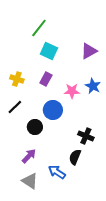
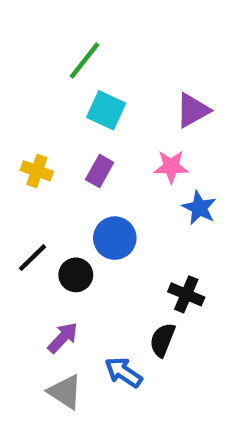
blue star: (93, 86) -> (199, 208), moved
pink star: (72, 91) -> (171, 167), moved
black line: (15, 107) -> (32, 258), moved

